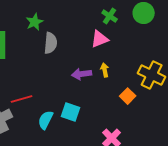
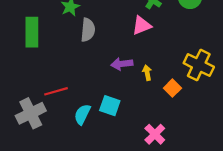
yellow arrow: (105, 70) -> (147, 73), moved

